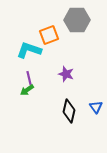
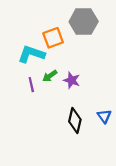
green arrow: (27, 90) -> (50, 76), moved

